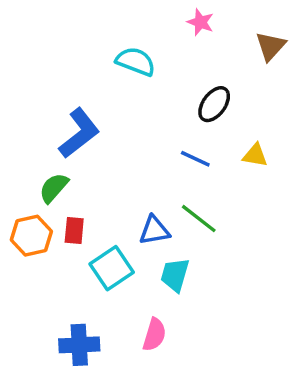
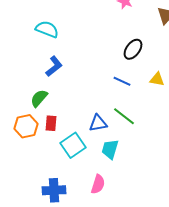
cyan semicircle: (136, 61) -> (47, 29), moved
blue L-shape: (79, 133) -> (54, 66), size x0.7

